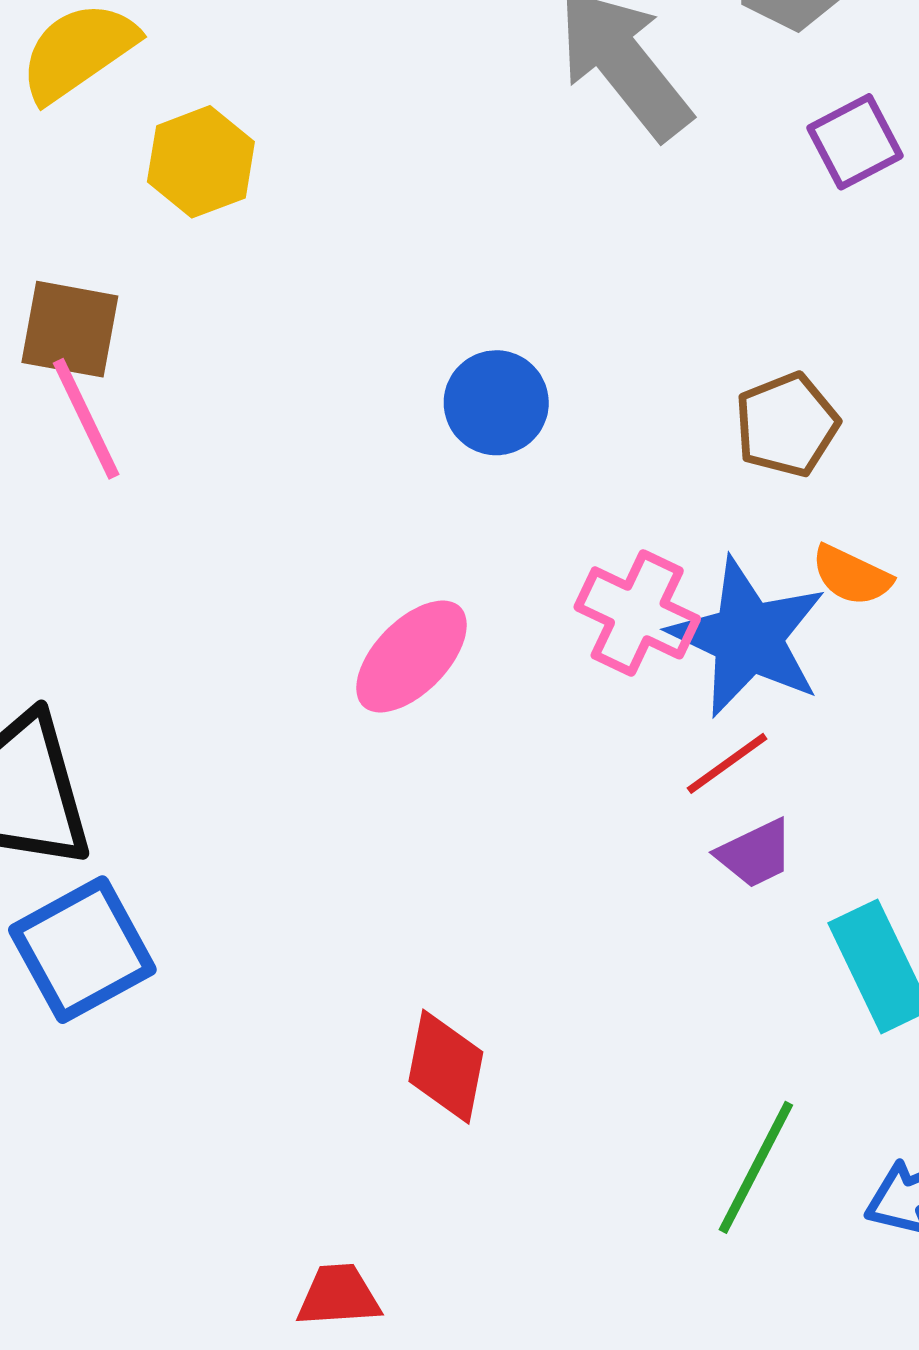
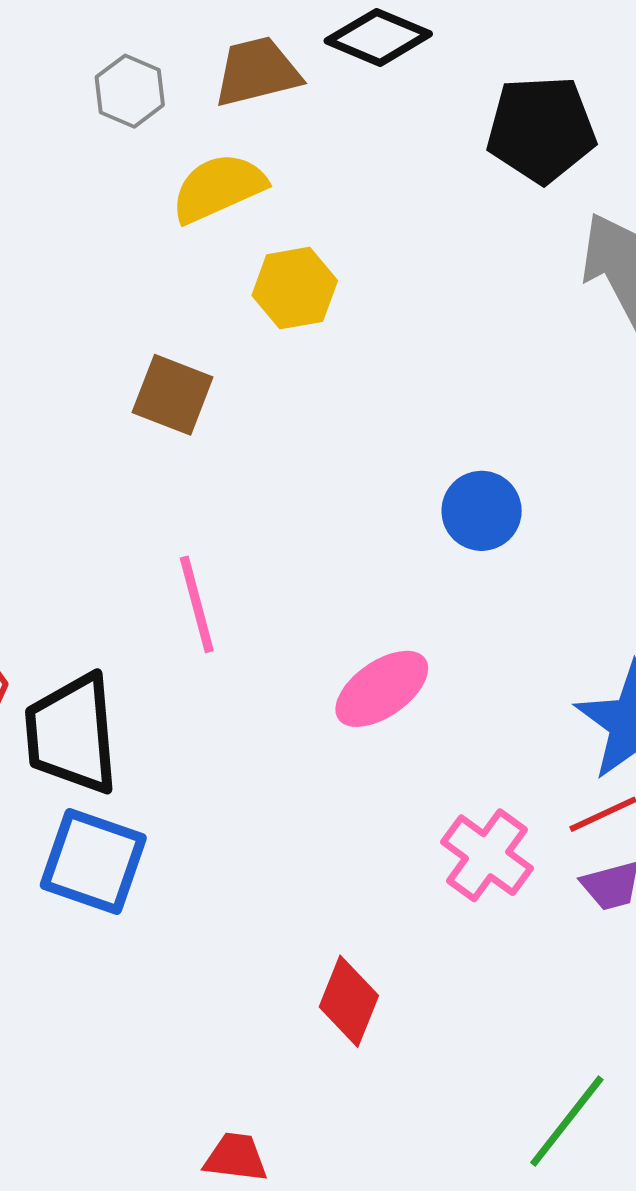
pink line: (86, 419) -> (197, 604), moved
pink cross: (637, 613) -> (487, 855), moved
blue square: (82, 950) -> (93, 862), turned 37

